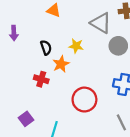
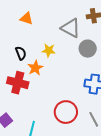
red cross: (41, 79) -> (18, 83), size x1.5
red circle: (84, 100) -> (66, 112), moved

